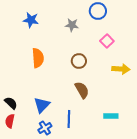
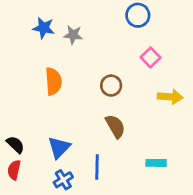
gray star: (72, 25) -> (73, 35), moved

